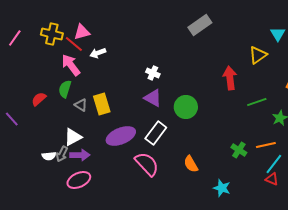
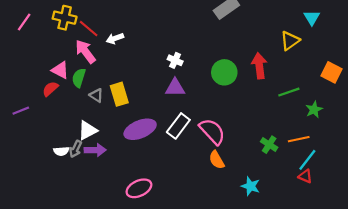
pink triangle: (82, 32) -> (60, 70), moved, turned 42
purple triangle: (153, 98) -> (175, 88), turned -30
green circle: (186, 107) -> (224, 72), moved
purple line: (12, 119) -> (21, 111), turned -70
pink semicircle: (147, 164) -> (212, 131), moved
pink ellipse: (79, 180) -> (139, 188), moved

